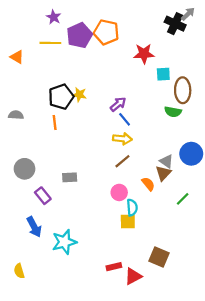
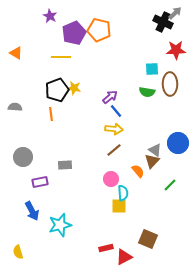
yellow line: (50, 43) -> (61, 57), moved
red star: (144, 54) -> (176, 50), moved
green semicircle: (173, 112) -> (147, 92), moved
purple rectangle: (43, 196) -> (40, 182), turned -63

